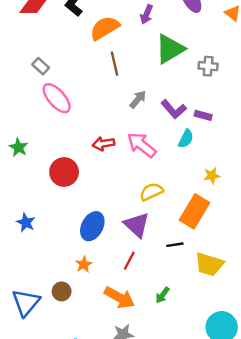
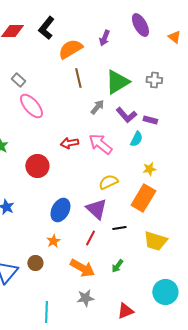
green triangle: (170, 49) -> (117, 82), moved
yellow star: (212, 176) -> (149, 169), moved
black line: (175, 245) -> (119, 228), moved

